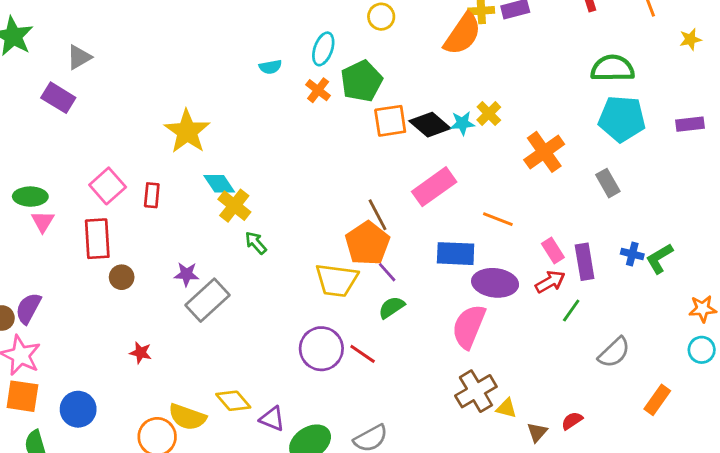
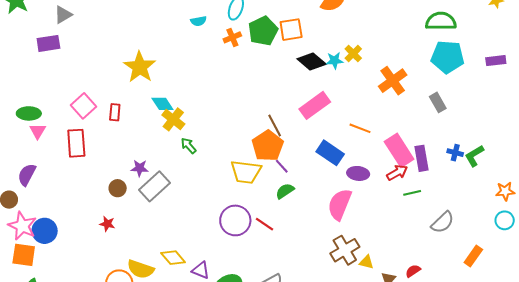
orange cross: (318, 90) -> (232, 37), turned 30
purple rectangle: (58, 98) -> (48, 43), turned -40
orange square: (390, 121) -> (291, 30), moved
pink rectangle: (553, 251) -> (399, 150), size x1.8
blue rectangle: (456, 254) -> (330, 153), turned 32
brown circle: (122, 277) -> (118, 188), moved
purple ellipse: (495, 283) -> (358, 173), size x0.7
purple semicircle: (28, 308) -> (27, 175), moved
green line: (571, 310) -> (412, 193), turned 42
blue circle: (78, 409) -> (45, 231), moved

